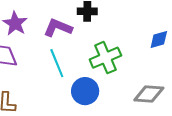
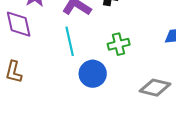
green cross: (105, 58) -> (119, 44), size x0.7

